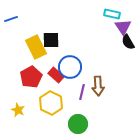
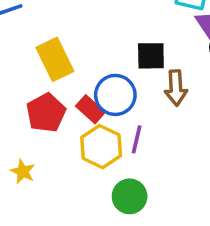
black square: (51, 40) -> (151, 56), moved
brown arrow: (98, 86) -> (176, 88), moved
yellow hexagon: (51, 103) -> (101, 147), moved

